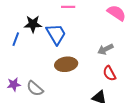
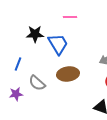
blue line: (16, 39) -> (18, 64), moved
gray semicircle: (35, 88) -> (37, 83), moved

